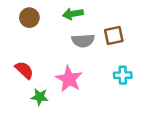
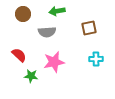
gray semicircle: (83, 41) -> (47, 32), moved
pink star: (69, 79) -> (54, 62), turned 30

